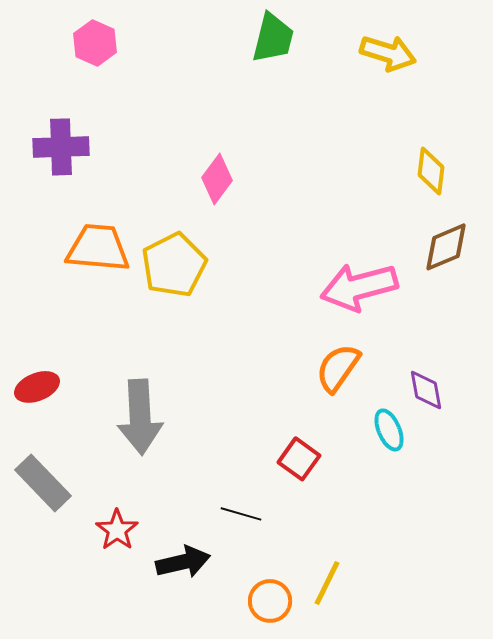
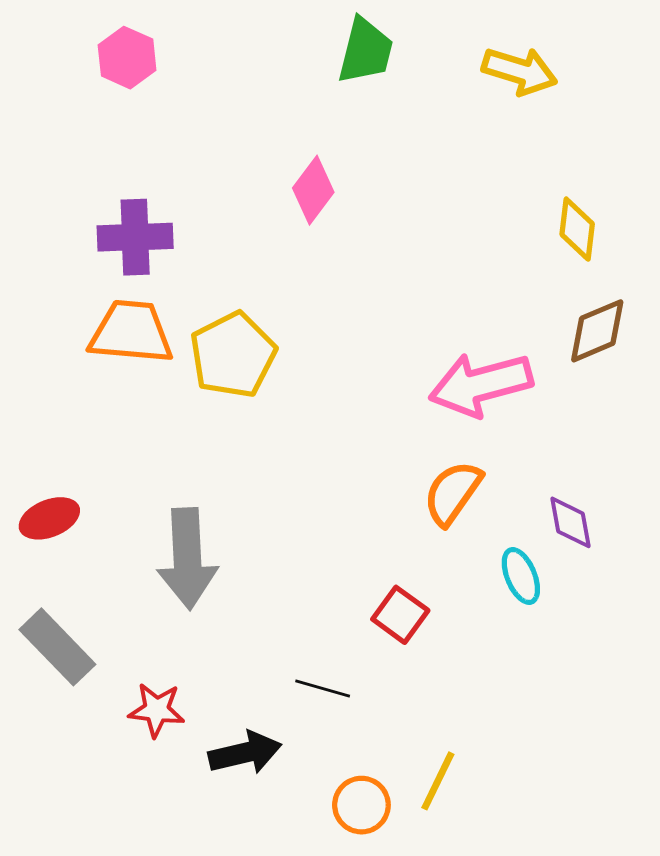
purple cross: (61, 147) -> (135, 237), moved
pink diamond: (217, 179) -> (313, 190), moved
red star: (117, 530) -> (157, 710), turned -30

